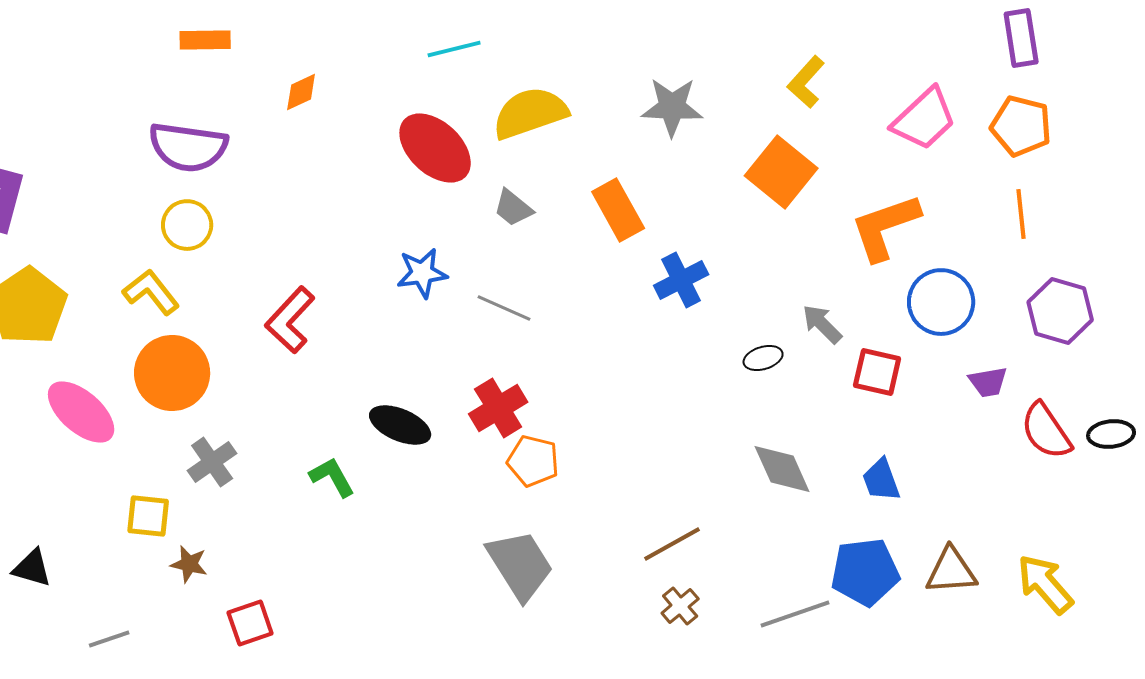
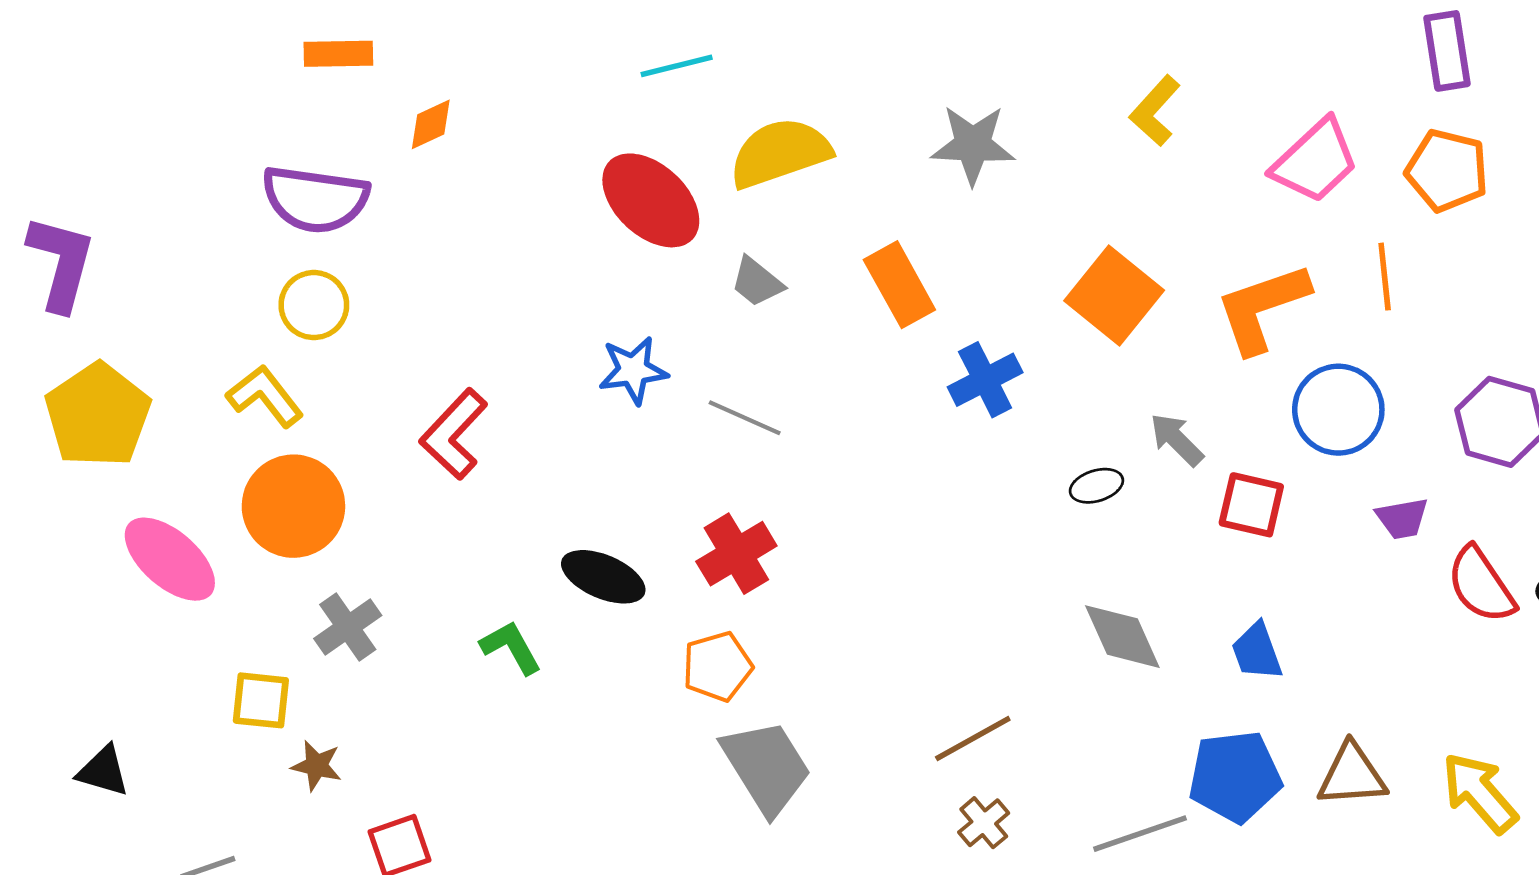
orange diamond: (301, 92) -> (431, 124), moved
orange square: (781, 172) -> (1114, 296), moved
orange line: (1021, 214) -> (1385, 277), moved
orange pentagon: (533, 461) -> (717, 666), moved, turned -30

